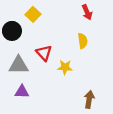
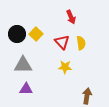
red arrow: (87, 12) -> (71, 17), moved
yellow square: (33, 14) -> (36, 34), moved
red triangle: (44, 53) -> (62, 42), moved

